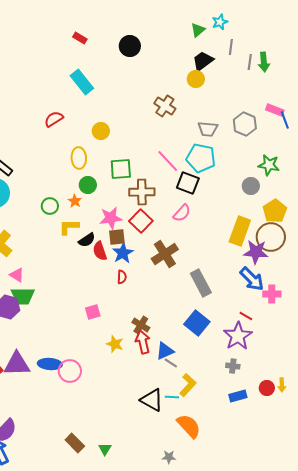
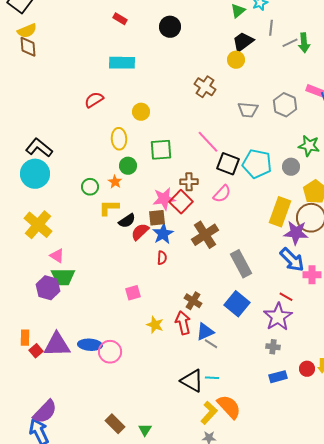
gray line: (250, 62) -> (290, 43), turned 56
cyan rectangle: (82, 82) -> (122, 63), turned -50
cyan pentagon: (201, 158) -> (257, 164), moved
brown cross: (142, 192) -> (189, 182), moved, size x0.7
pink star: (111, 218) -> (164, 199), moved
red semicircle: (100, 251) -> (140, 232), turned 66
brown cross: (141, 325) -> (193, 301), moved
yellow L-shape: (188, 385) -> (209, 413), moved

